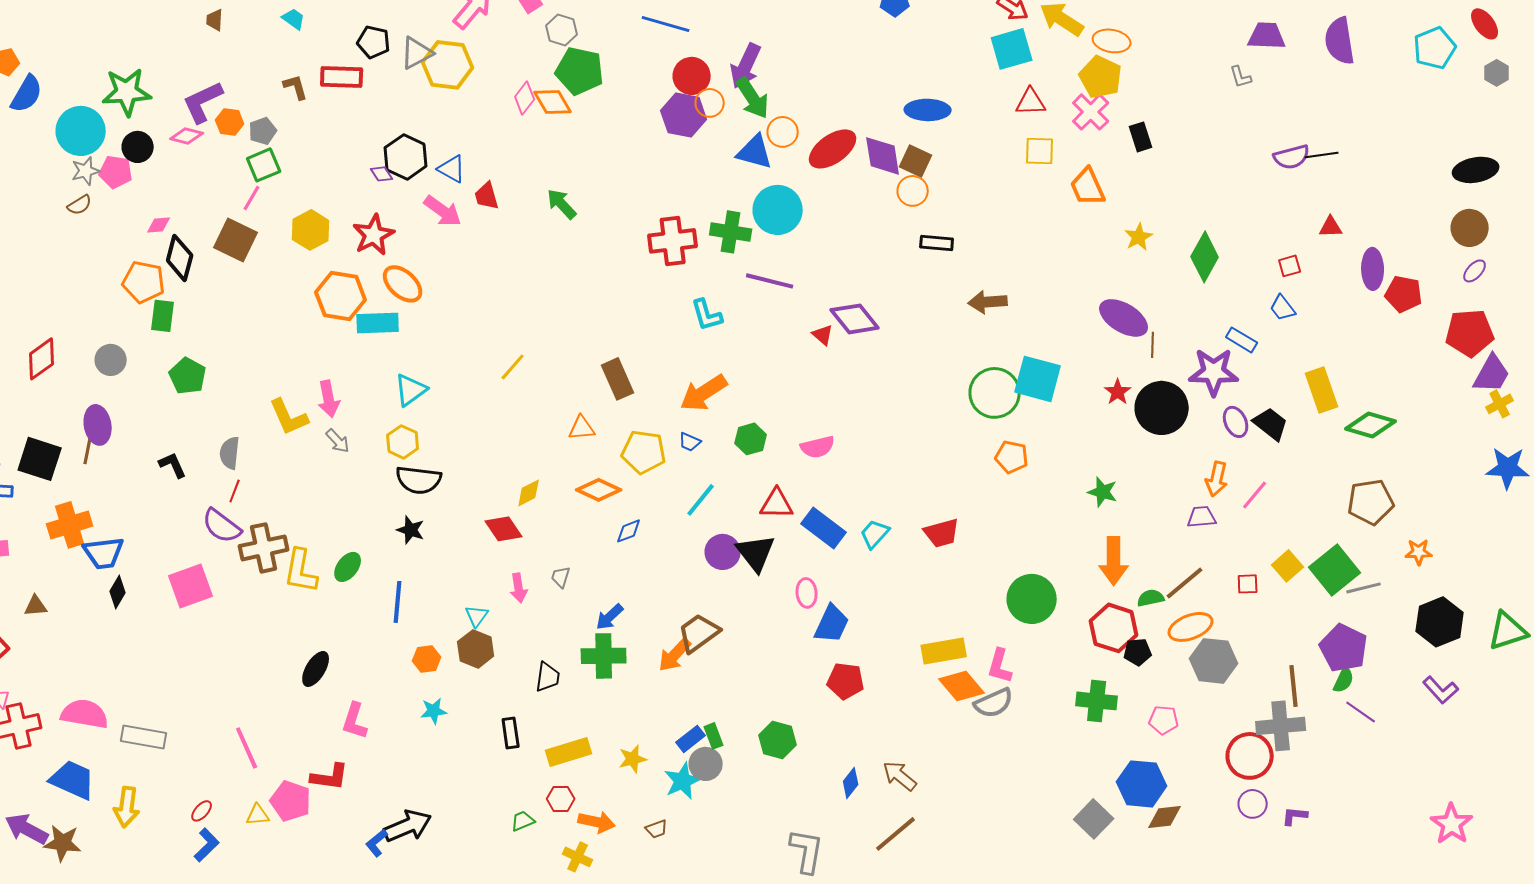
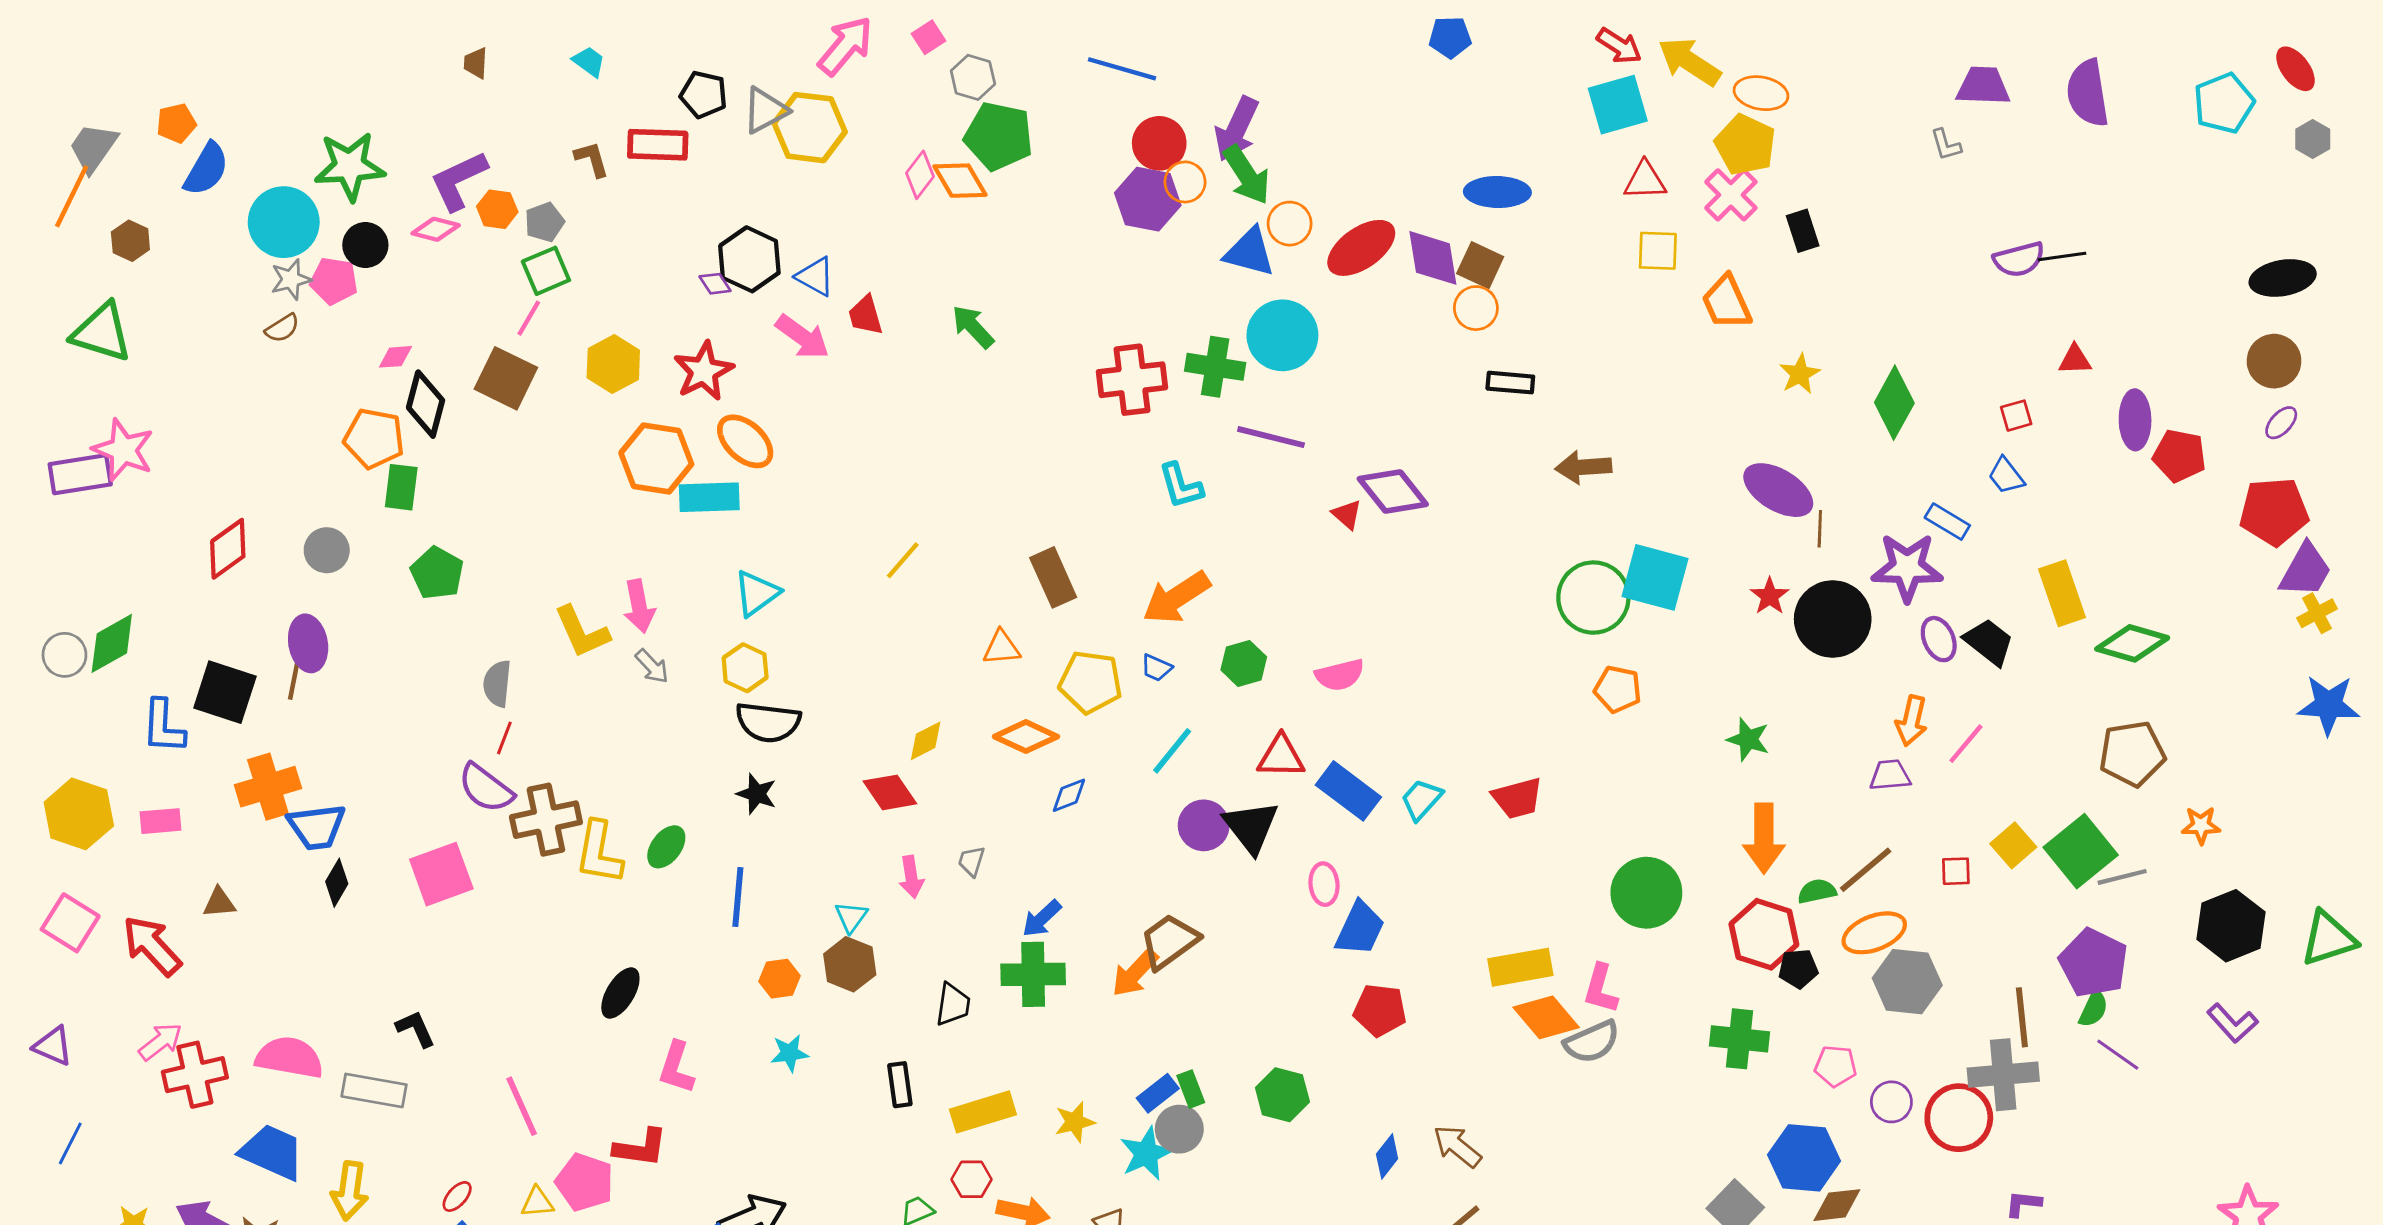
black L-shape: (173, 465) -> (416, 1029), moved
purple circle: (1253, 804) -> (1891, 1102), moved

